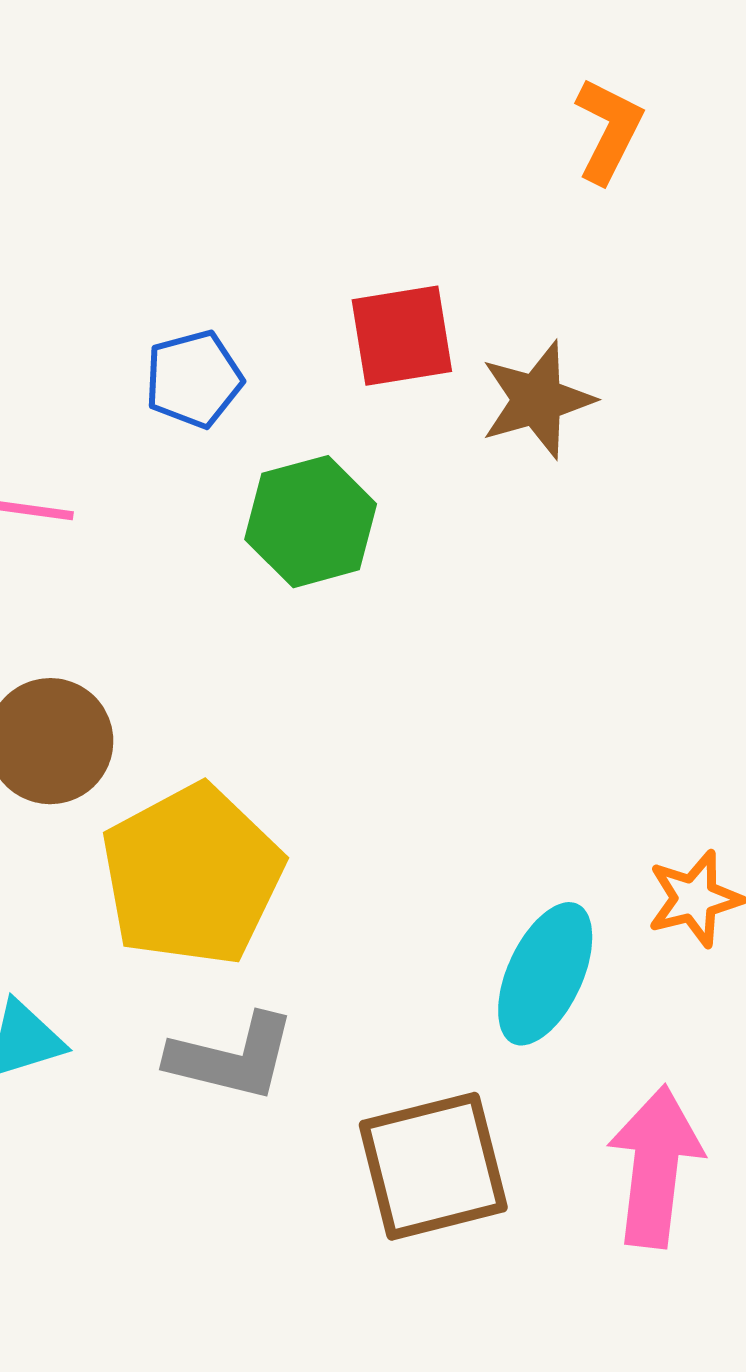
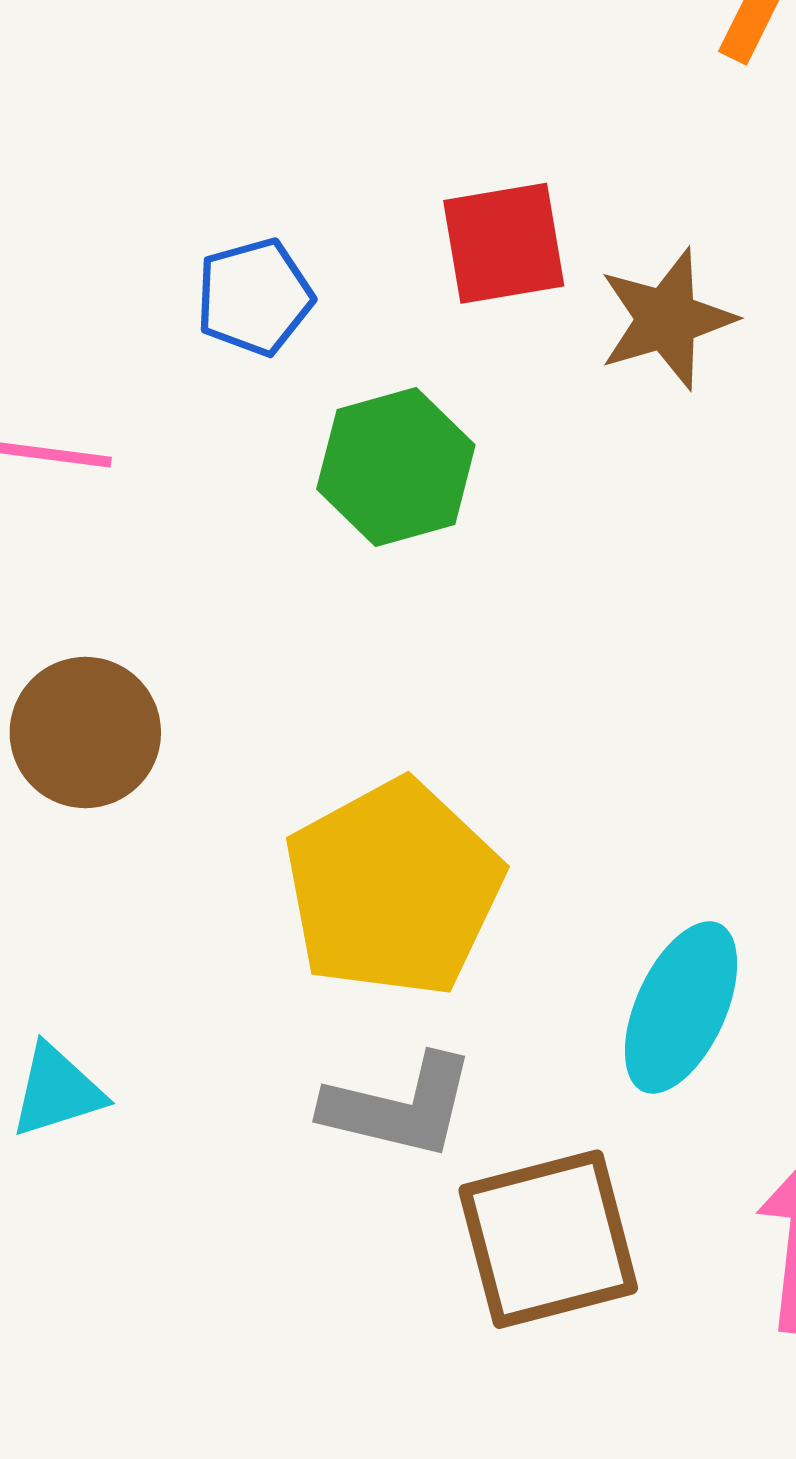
yellow pentagon: (192, 875) -> (393, 888), moved
gray L-shape: (232, 1057) -> (399, 1107), moved

